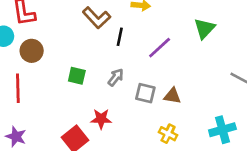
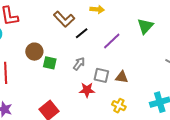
black line: (120, 37) -> (82, 33), turned 40
brown circle: (32, 51) -> (34, 52), moved
red star: (101, 119) -> (87, 90), moved

